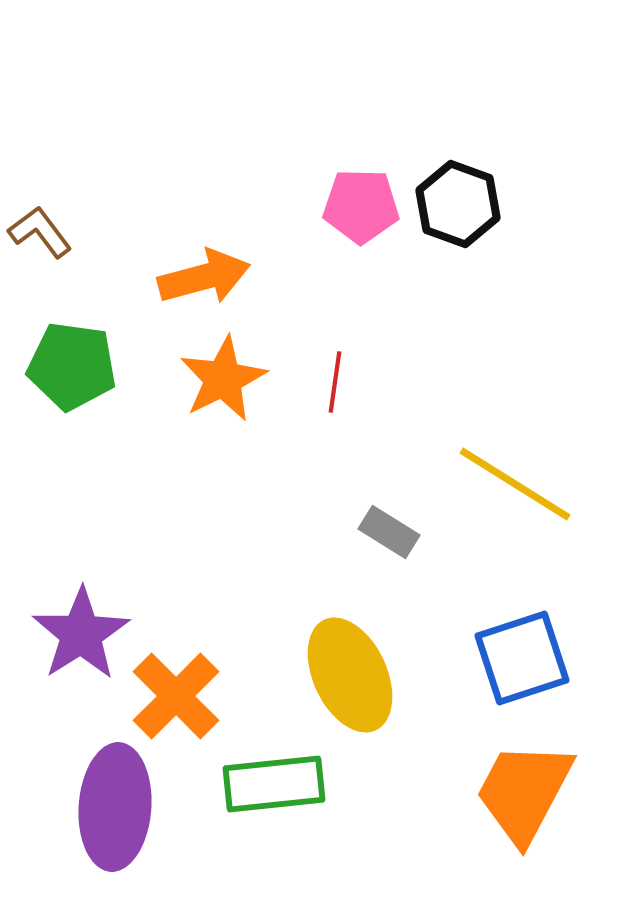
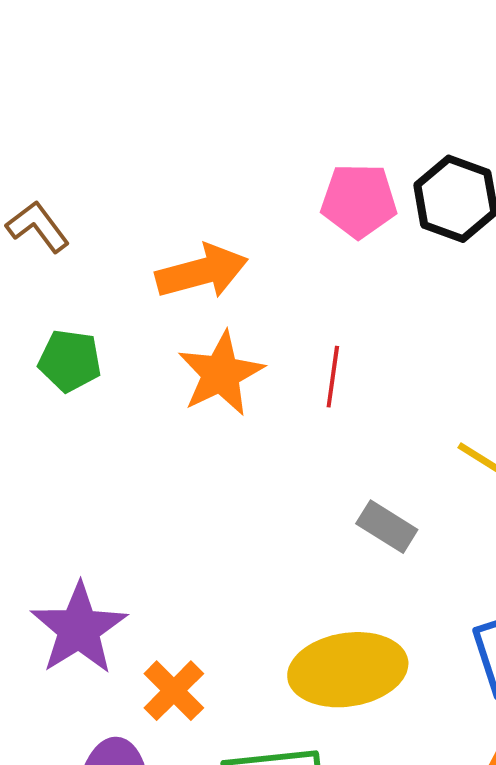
green pentagon: (72, 366) -> (70, 361), size x0.7
yellow ellipse: (350, 675) -> (348, 670), turned -74
orange cross: (176, 696) -> (174, 691), size x0.7

